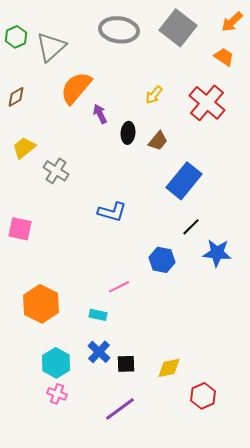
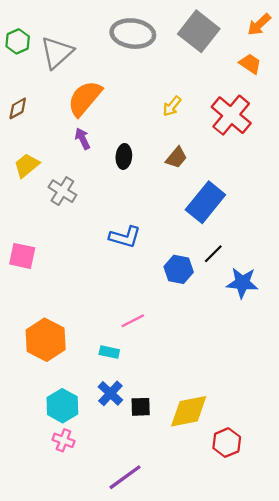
purple arrow: (100, 114) -> (83, 139), moved
black ellipse: (128, 133) -> (124, 156), moved
blue hexagon: (162, 260) -> (179, 269), moved
yellow diamond: (169, 368) -> (189, 411), size x1.5
purple line: (120, 409) -> (125, 477), moved

